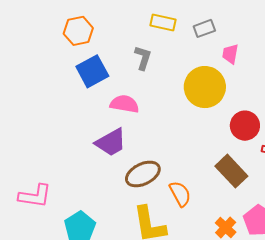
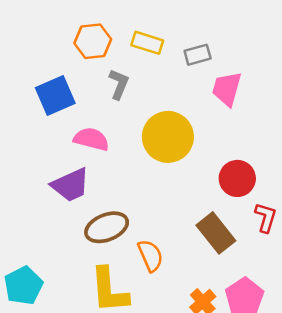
orange hexagon: (78, 31) -> (93, 41), moved
pink trapezoid: (230, 54) -> (227, 89), size x1.4
yellow circle: (205, 87) -> (168, 137), moved

